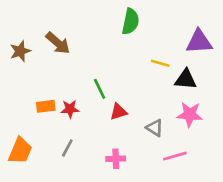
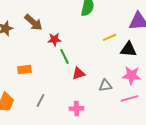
yellow line: (160, 63) -> (109, 37), turned -40
red star: (70, 109) -> (54, 39), moved
gray triangle: (155, 128) -> (105, 85), turned -40
pink line: (175, 156) -> (129, 98), moved

